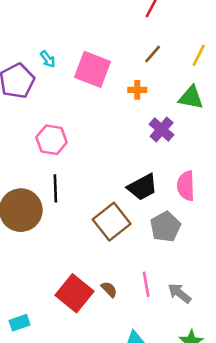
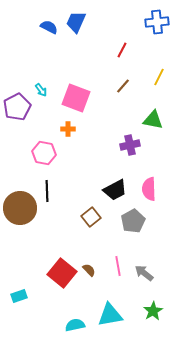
yellow line: (199, 55) -> (159, 77), moved
orange cross: (137, 90) -> (68, 129), moved
purple cross: (162, 130) -> (130, 145), turned 36
brown square: (112, 222) -> (91, 217), size x0.7

